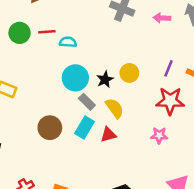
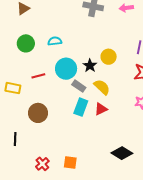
red line: (47, 32) -> (38, 76), moved
green circle: (20, 33) -> (26, 43), moved
brown circle: (50, 128) -> (38, 113), moved

